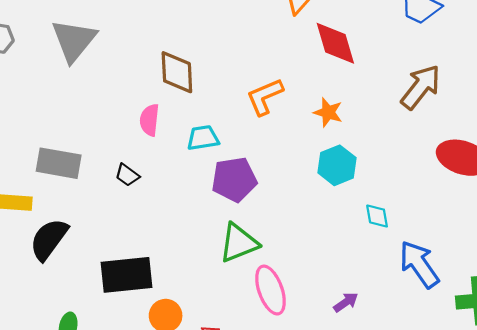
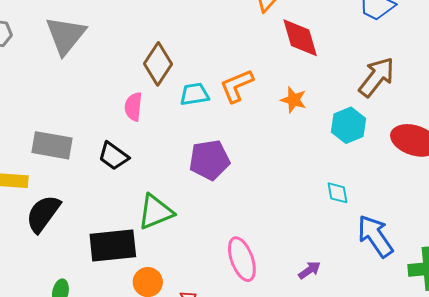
brown diamond: (177, 72) -> (158, 64), turned 36
cyan trapezoid: (203, 138) -> (194, 94), moved
cyan hexagon: (337, 165) -> (349, 125), moved
black trapezoid: (127, 175) -> (113, 156), size x1.4
green triangle: (239, 243) -> (156, 212), moved

